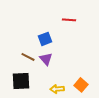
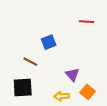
red line: (69, 20) -> (86, 22), moved
purple triangle: (46, 59) -> (72, 75), moved

